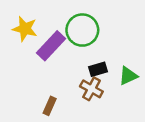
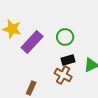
green circle: (82, 30) -> (65, 37), moved, size x0.7

